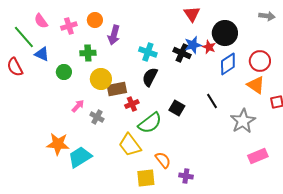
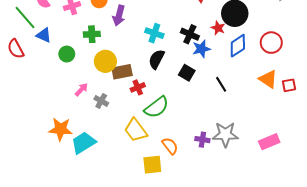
blue star: (193, 45) -> (201, 49), moved
orange triangle: (256, 85) -> (268, 79), moved
black square: (177, 108) -> (187, 73), moved
gray star: (243, 121) -> (225, 134), moved, turned 30
purple cross: (186, 176) -> (202, 140), moved

